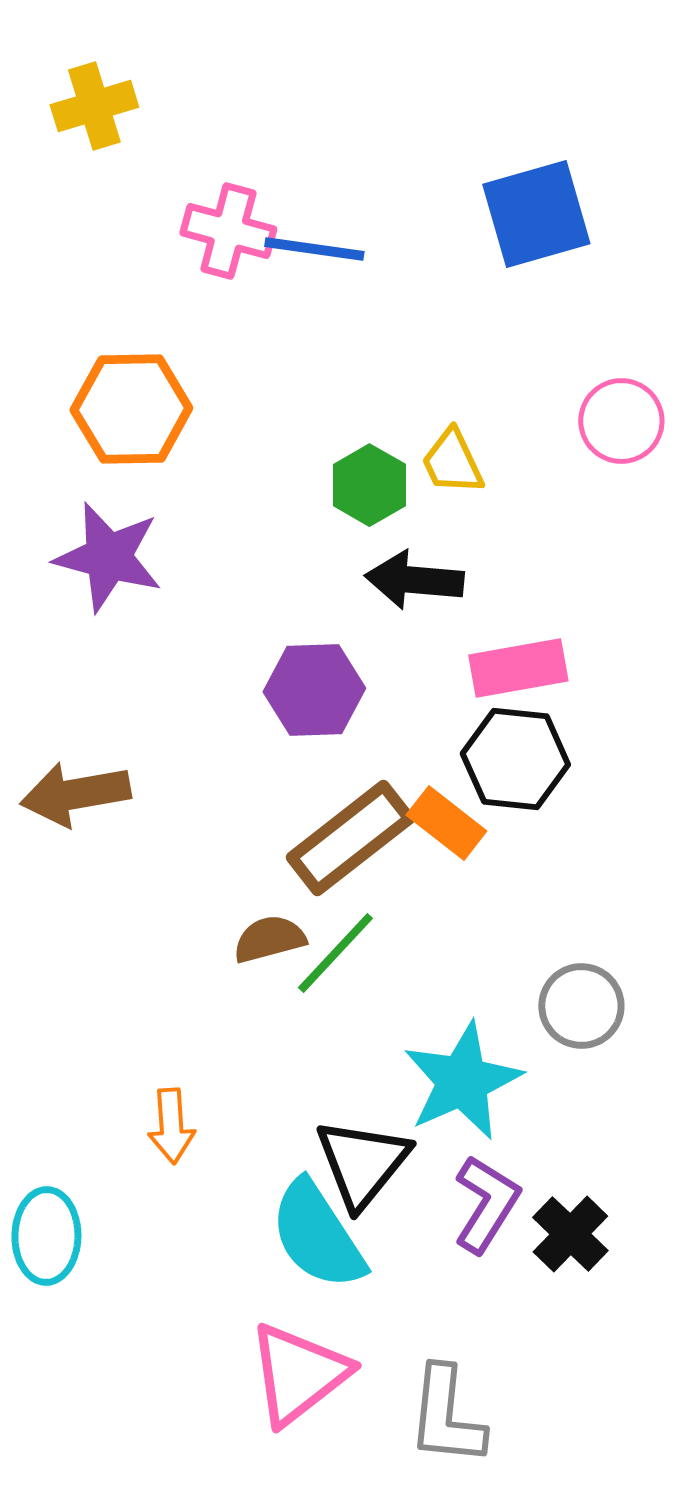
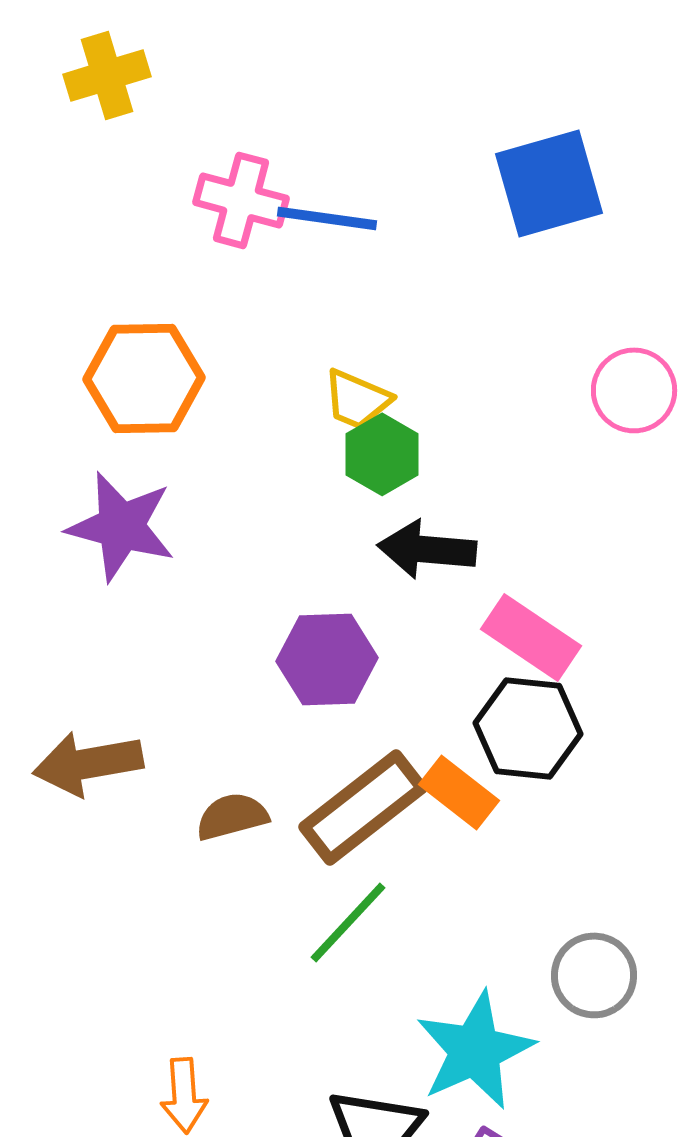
yellow trapezoid: (452, 462) -> (357, 399), moved, turned -42
pink rectangle: (518, 668) -> (531, 637), turned 44
brown semicircle: (269, 939) -> (232, 816), moved

